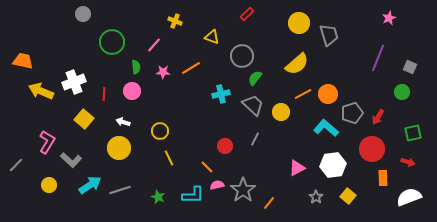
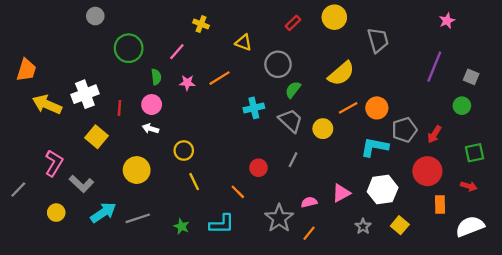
red rectangle: (247, 14) -> (293, 23), moved
yellow circle: (299, 23) -> (334, 17), moved
orange trapezoid: (23, 61) -> (26, 70), turned 95
white arrow: (123, 122) -> (150, 129), moved
cyan L-shape: (326, 128) -> (375, 147), turned -30
pink semicircle: (217, 185) -> (309, 202), moved

